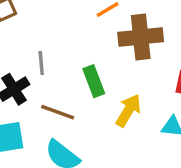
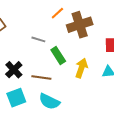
gray line: (41, 63) -> (38, 39), moved, turned -56

